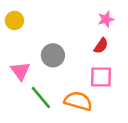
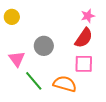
red semicircle: (101, 46) -> (84, 38), size x1.5

